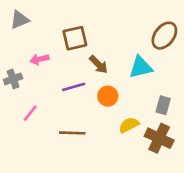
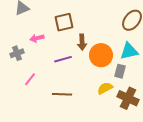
brown arrow: (99, 64) -> (82, 42), turned 42
cyan triangle: (141, 67) -> (129, 51), moved
orange circle: (108, 96) -> (101, 55), moved, size x1.5
gray rectangle: (163, 105) -> (120, 71), moved

